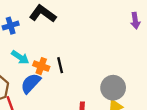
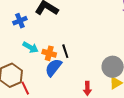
blue semicircle: (31, 83) -> (53, 68), moved

